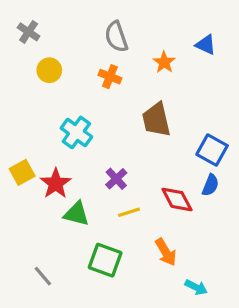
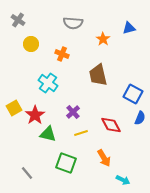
gray semicircle: (116, 37) -> (73, 23), turned -66
blue triangle: (206, 45) -> (129, 28), turned -40
orange cross: (110, 77) -> (62, 54), moved
blue semicircle: (210, 185) -> (140, 118), moved

